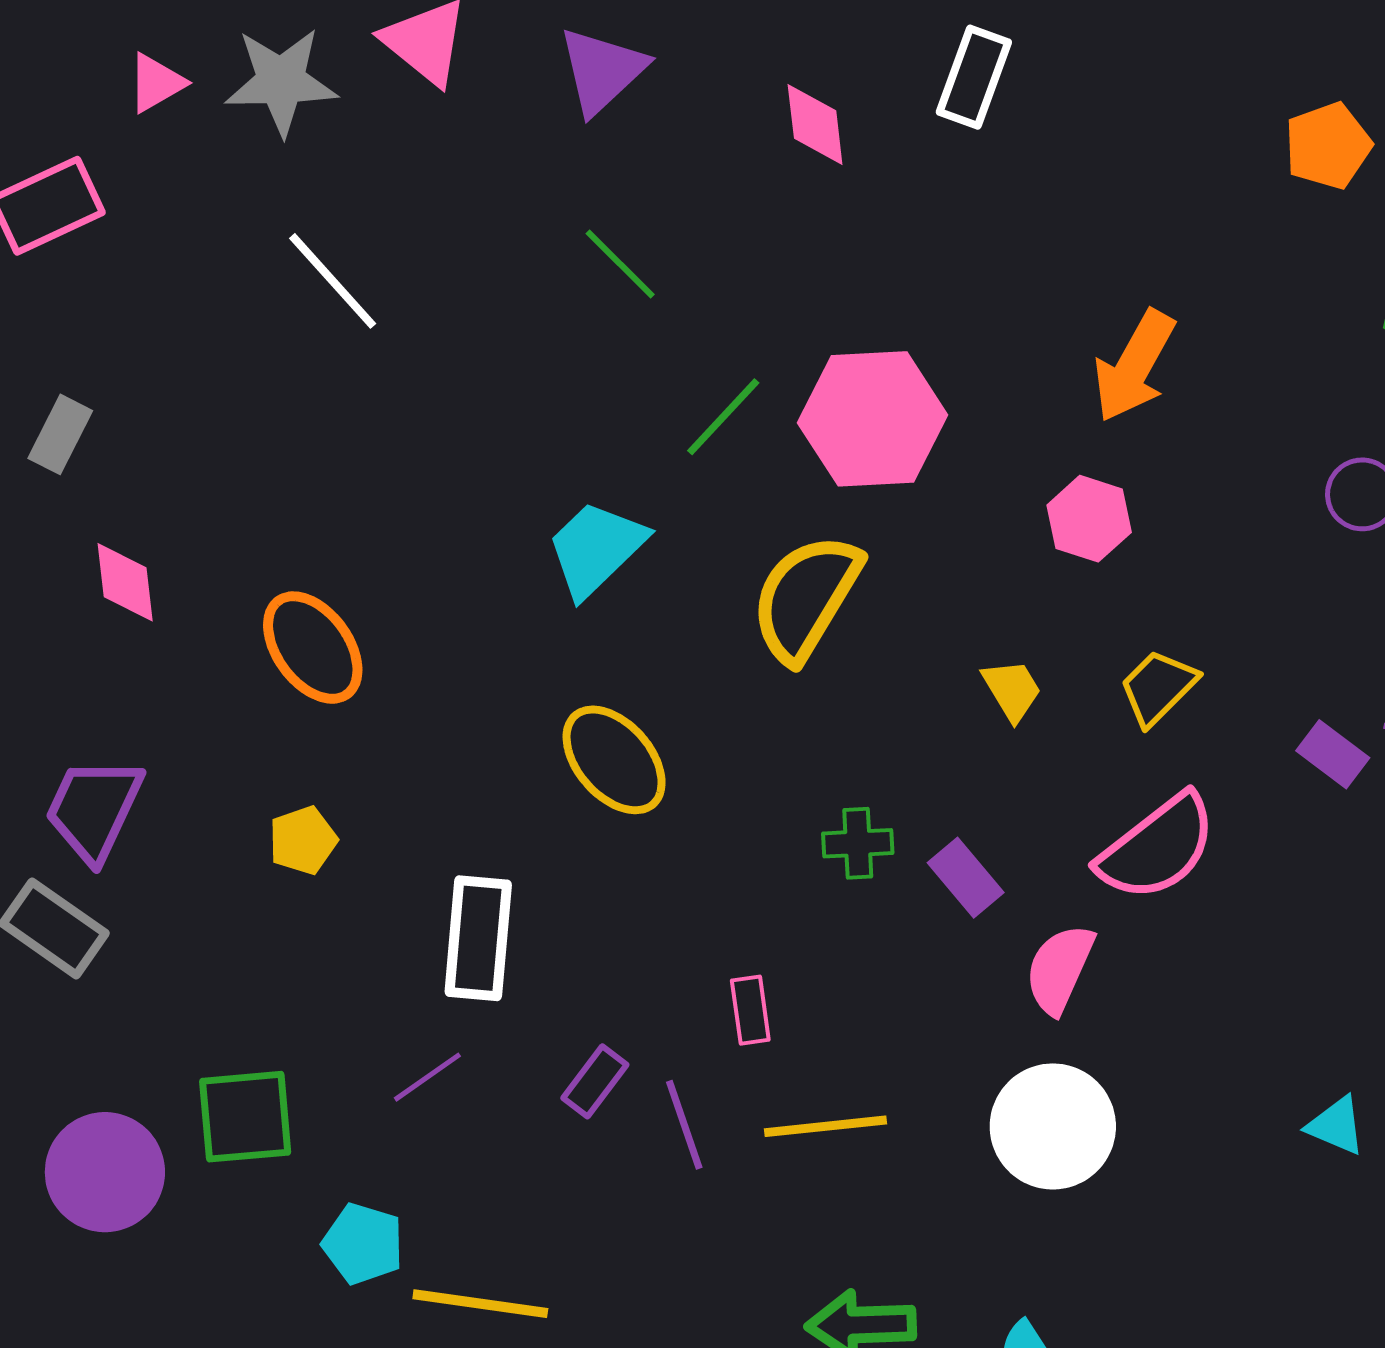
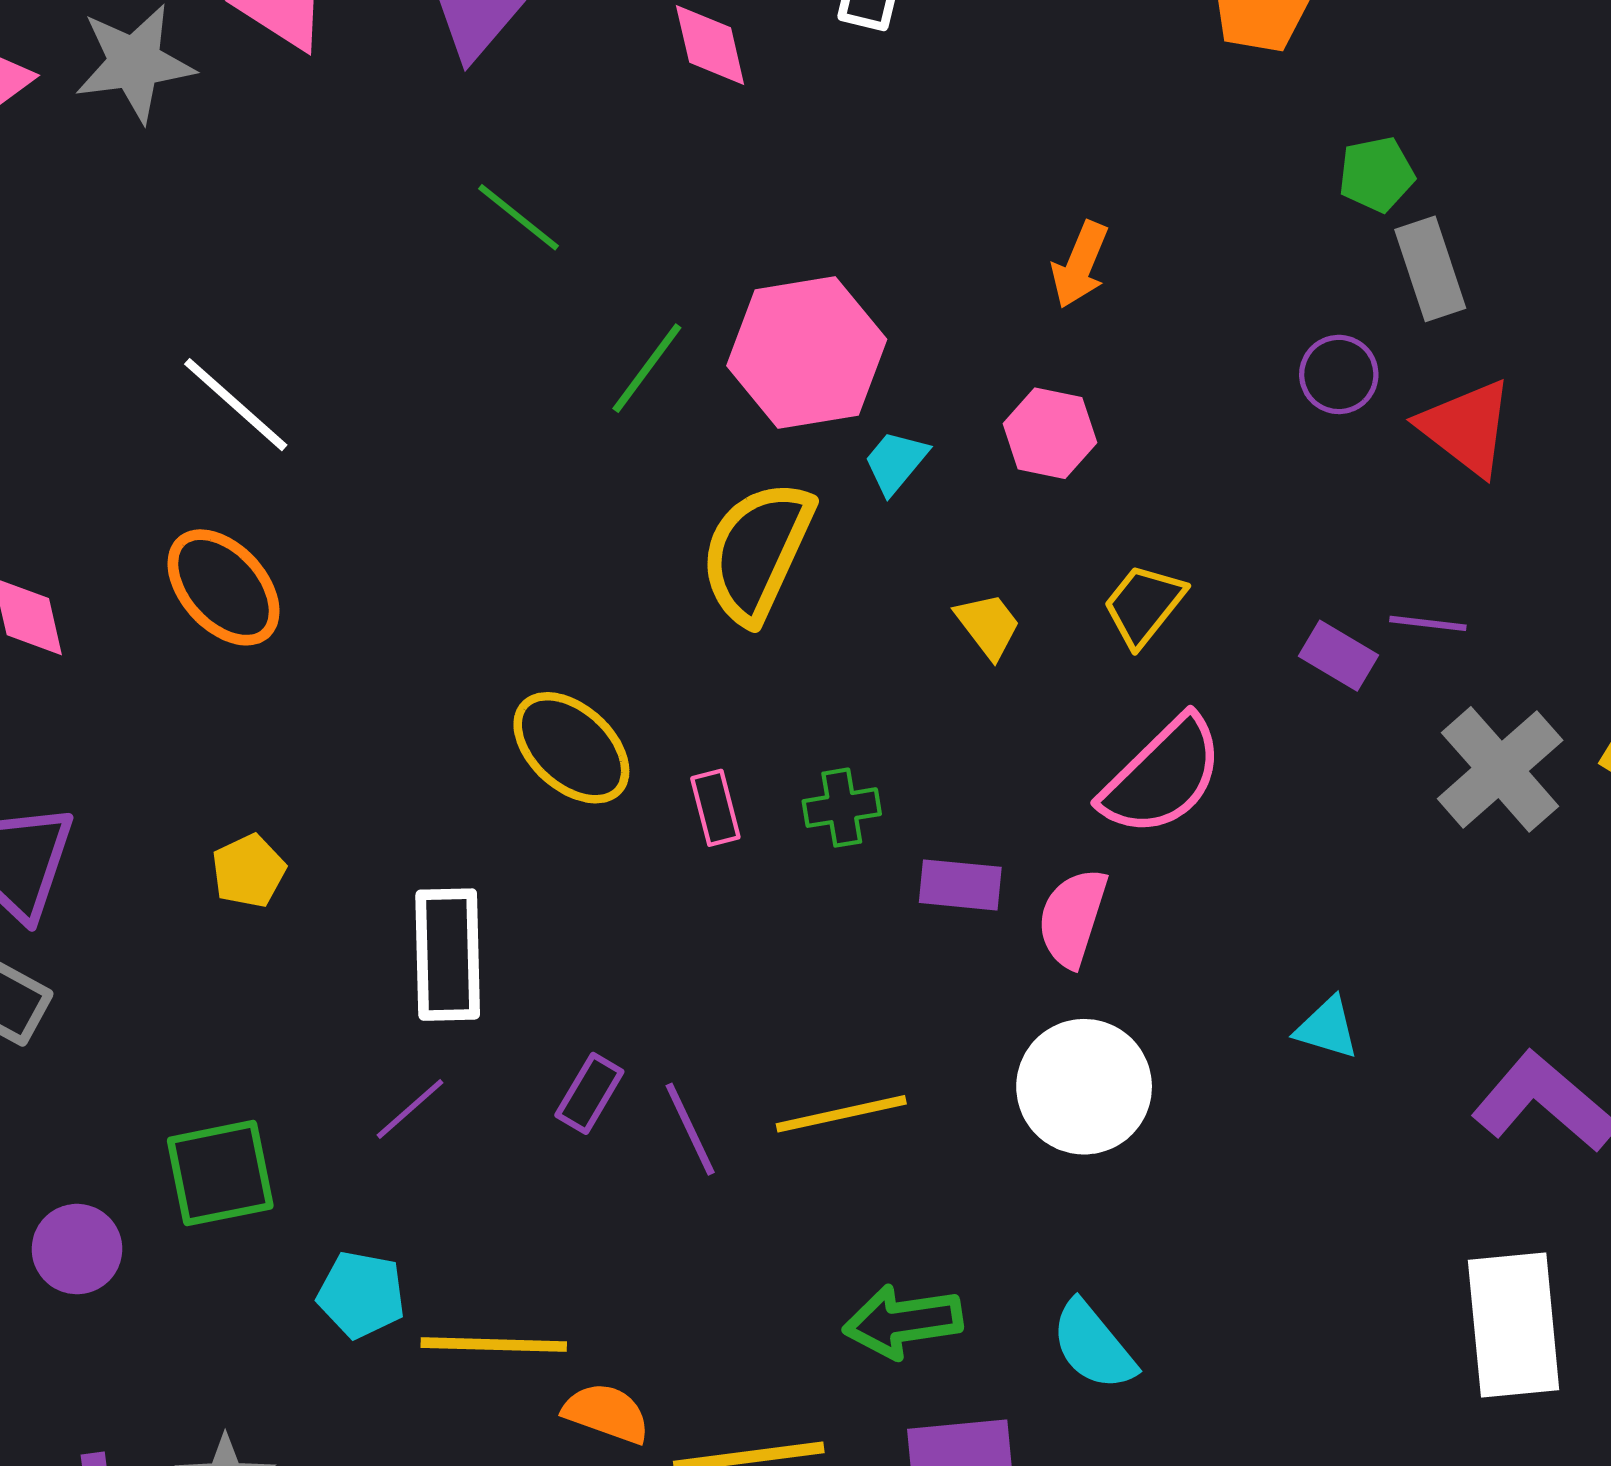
white line: (333, 281) -> (236, 405), moved
orange arrow: (1134, 366) -> (1080, 265), size x0.7
cyan trapezoid: (596, 549) -> (896, 462), moved, size x0.6
orange ellipse: (313, 648) -> (223, 587), moved
purple rectangle: (966, 878) -> (960, 885), moved, turned -38
pink rectangle: (750, 1010) -> (715, 808), moved
cyan triangle: (1336, 1126) -> (1327, 1028), moved
purple circle: (105, 1172) -> (77, 1249), size x0.7

